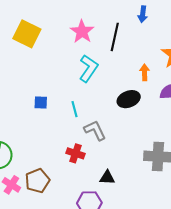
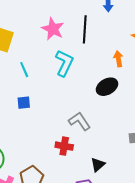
cyan line: (74, 109) -> (24, 70), moved
black triangle: (107, 178) -> (98, 165), turned -35

